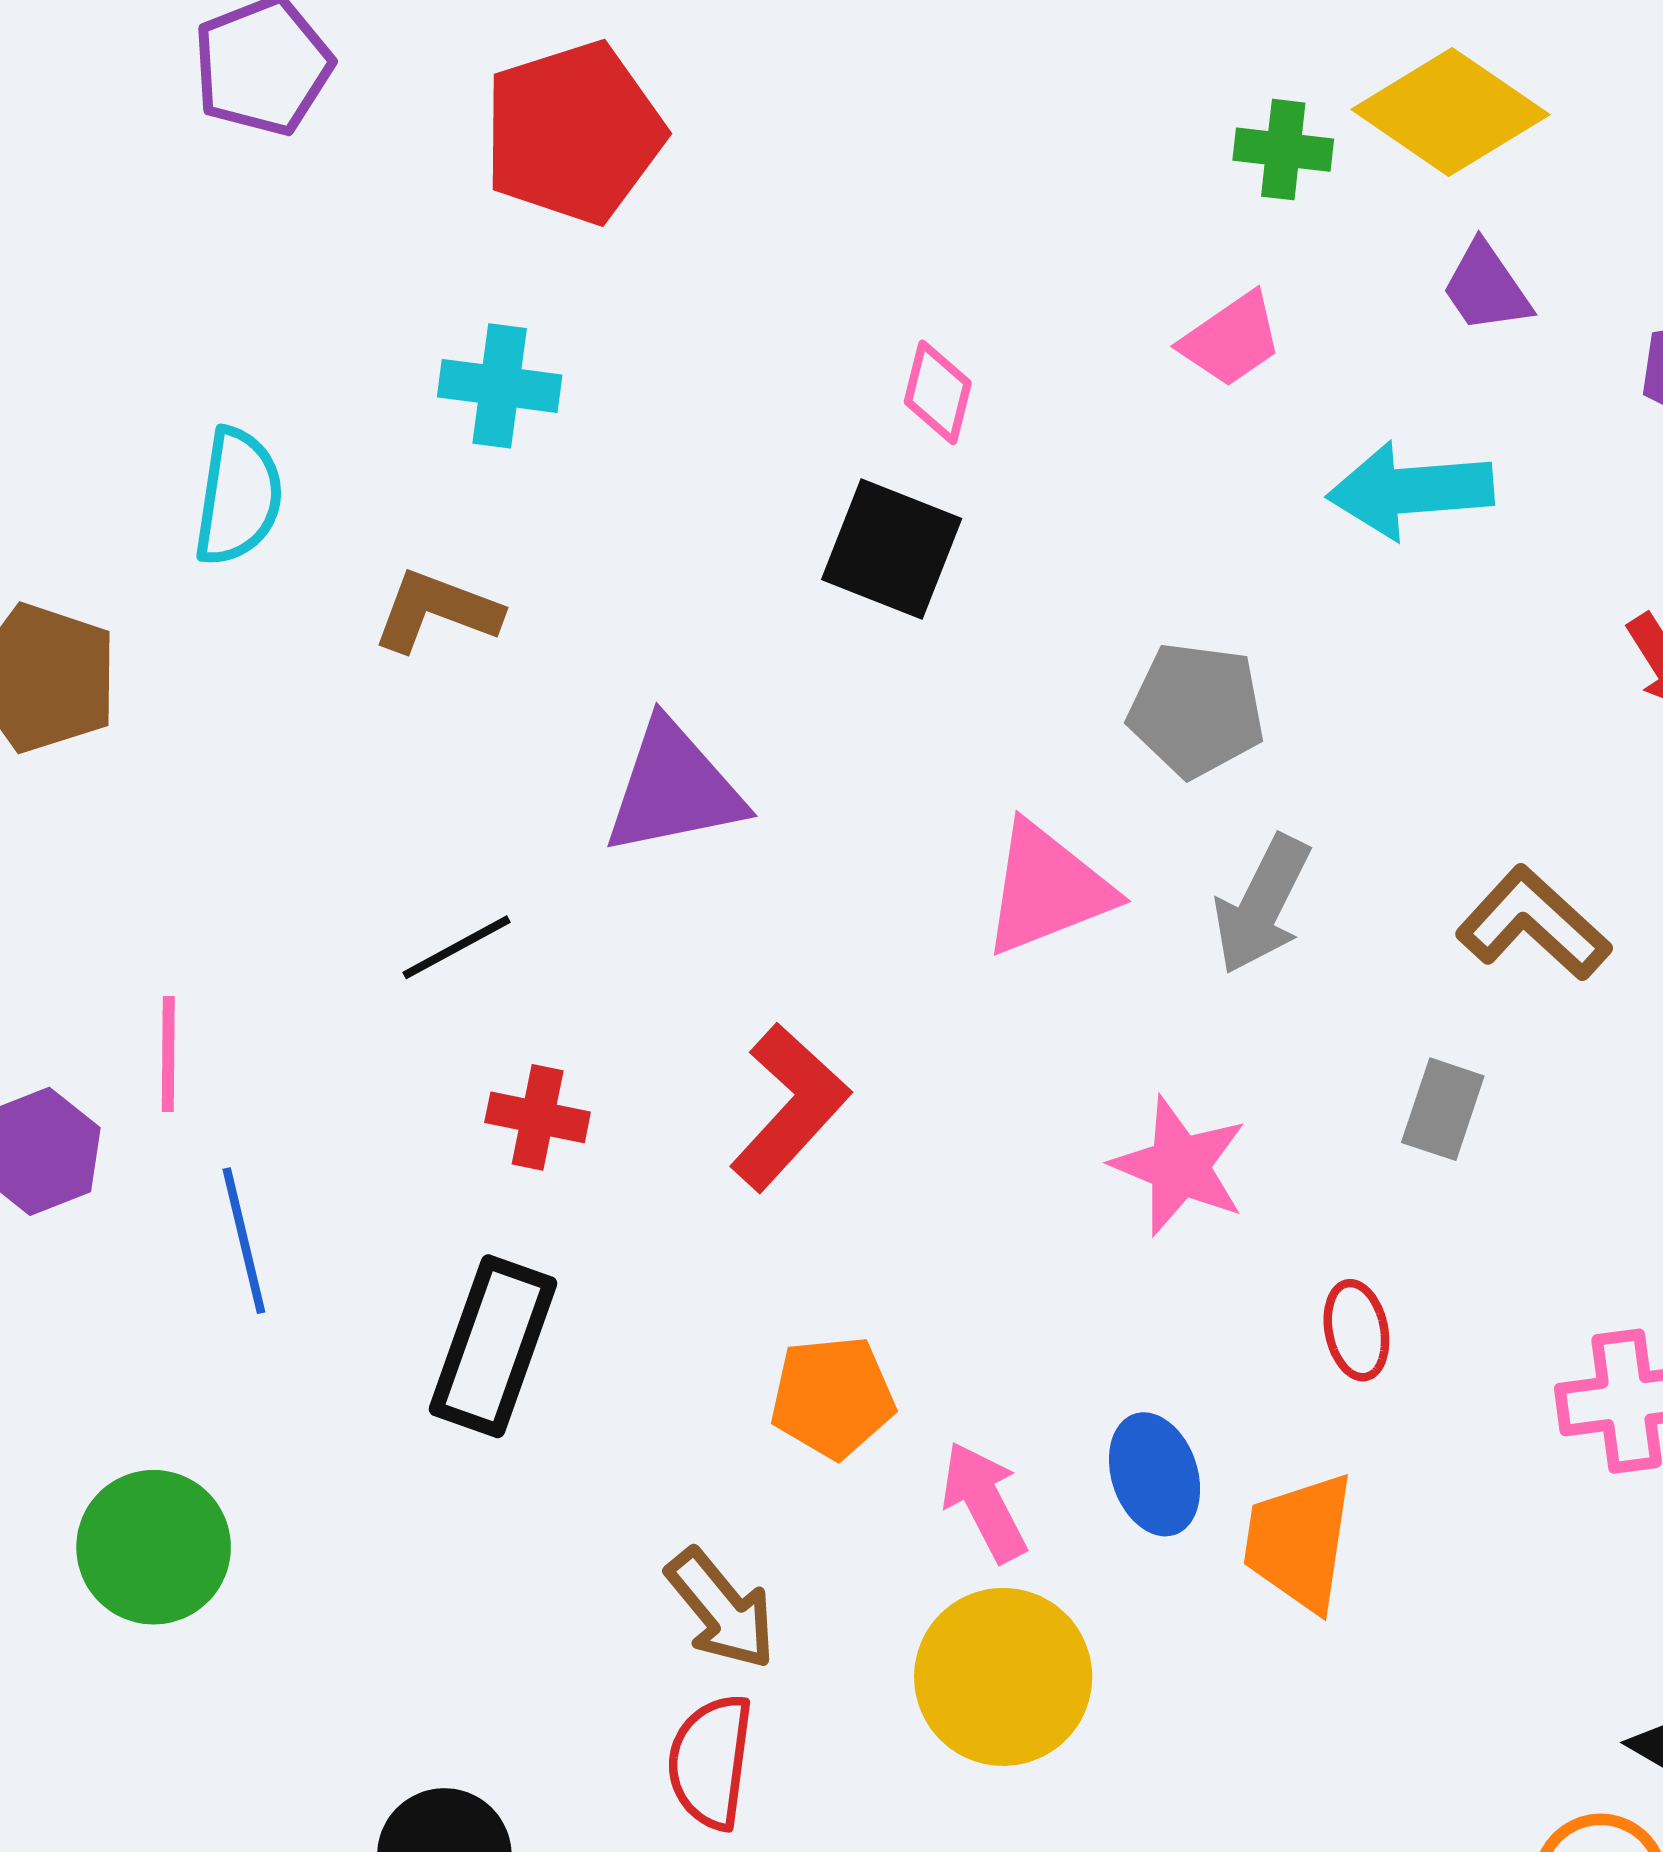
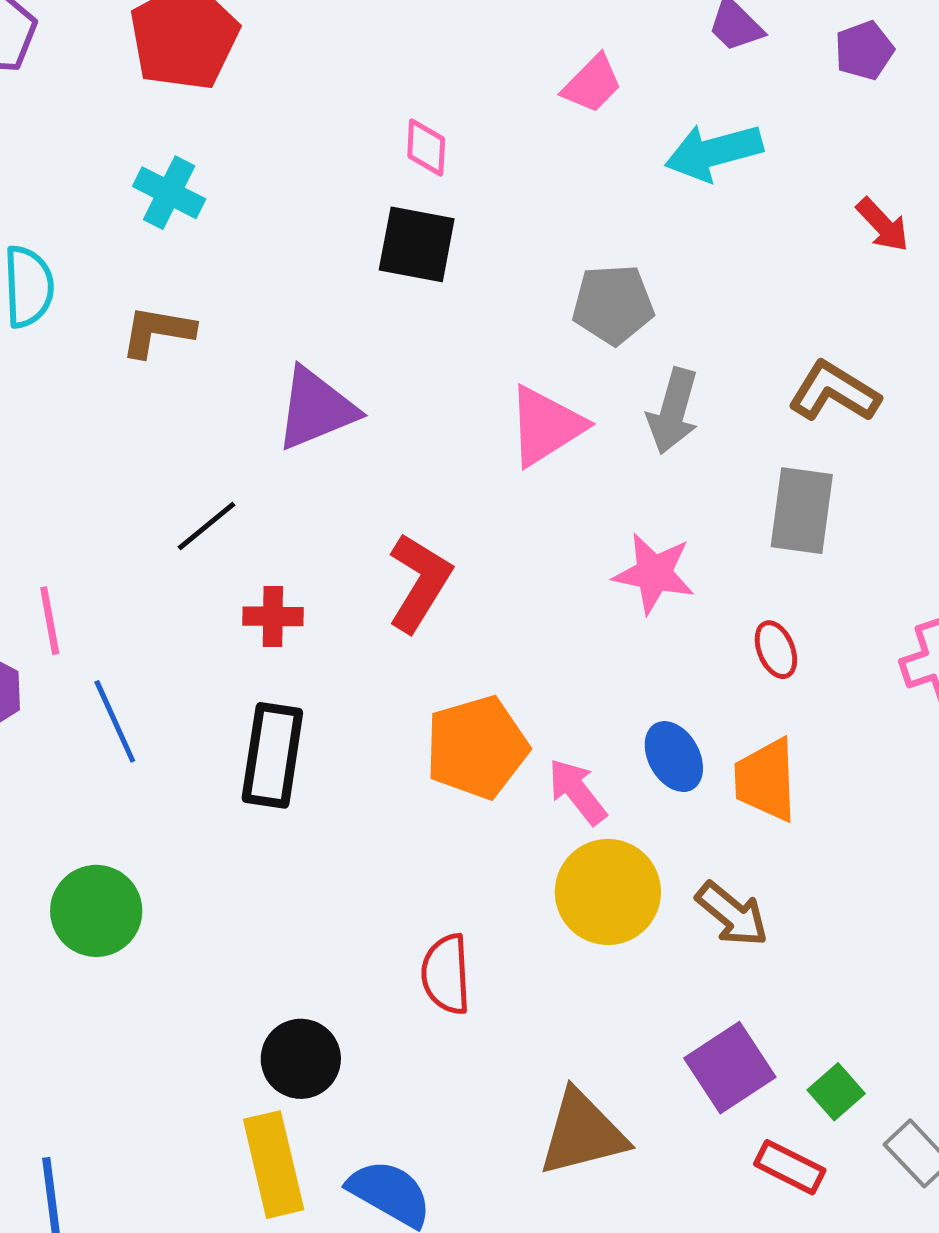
cyan cross: (500, 386) -> (169, 193), turned 30
gray rectangle: (1443, 1109) -> (802, 511), size x1.5
orange pentagon: (832, 1397) -> (477, 747), size x1.4
brown arrow: (721, 1609) -> (732, 914), moved

